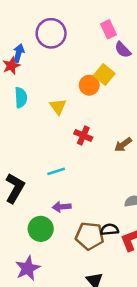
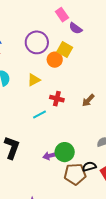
purple circle: (51, 33) -> (37, 42), moved
yellow triangle: (58, 107) -> (34, 80), turned 48
cyan line: (56, 171) -> (39, 115), moved
green circle: (41, 229) -> (65, 152), moved

